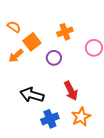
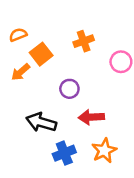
orange semicircle: (14, 27) -> (18, 35), turned -56
purple circle: (54, 58) -> (69, 89), moved
red arrow: (71, 91) -> (91, 117), turned 114

